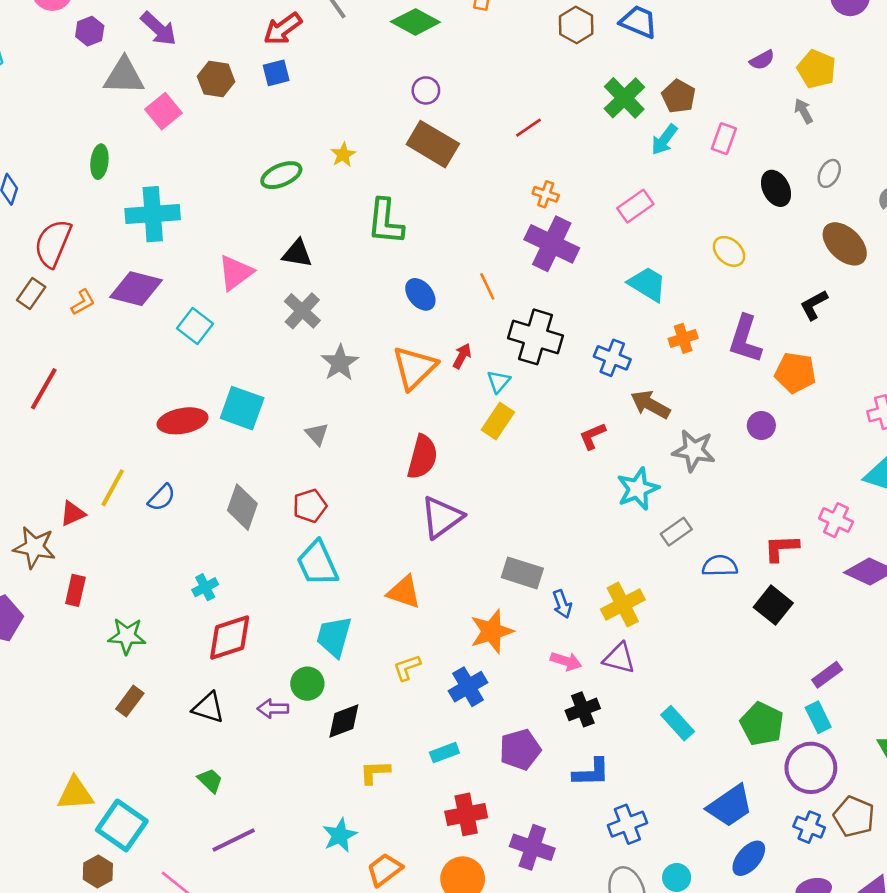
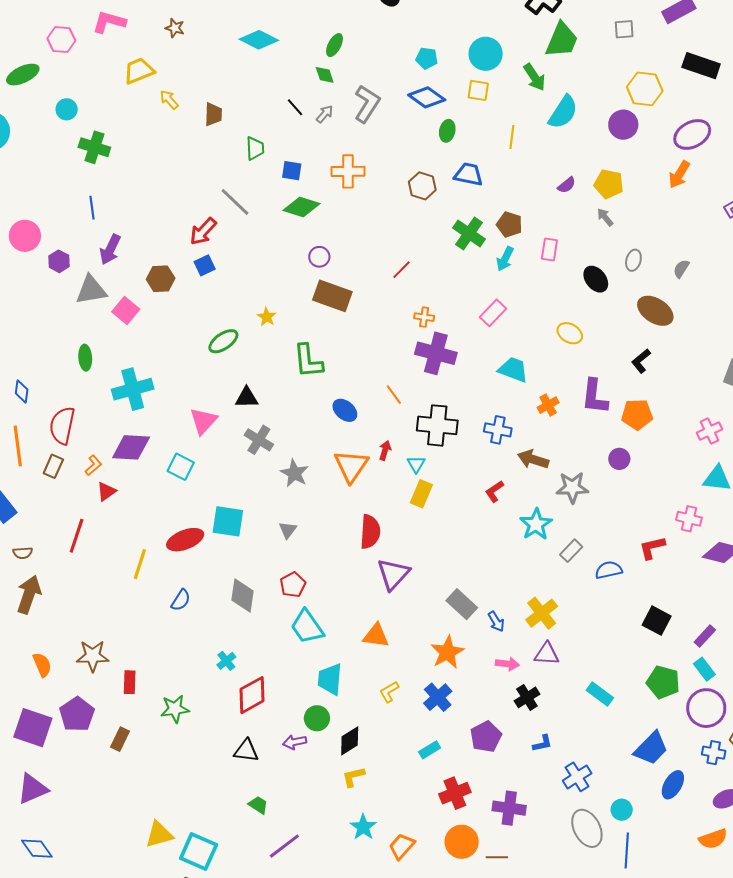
purple arrow: (159, 29) -> (110, 249), turned 84
gray triangle: (317, 434) -> (288, 530), turned 30
yellow line: (113, 488) -> (140, 564), moved
red triangle: (73, 514) -> (106, 491), moved
gray rectangle: (522, 573) -> (462, 604), turned 36
black square: (773, 605) -> (657, 621), moved
brown rectangle: (130, 701) -> (120, 739), moved
yellow L-shape: (375, 772) -> (353, 777), moved
blue L-shape: (591, 772) -> (542, 743), size x0.7

